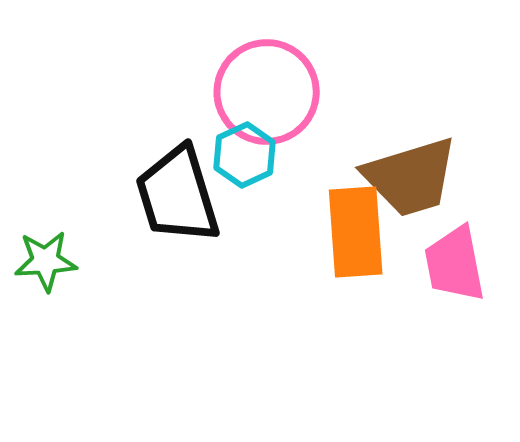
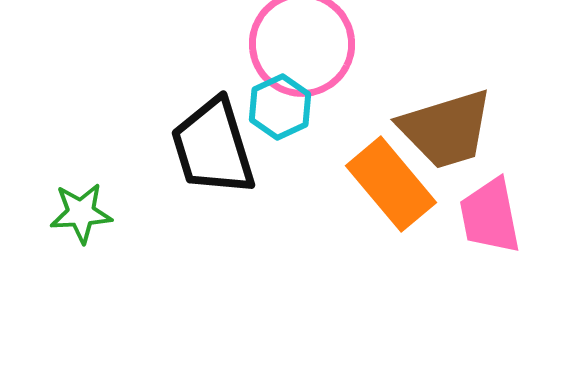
orange rectangle: (356, 232) -> (391, 184), turned -36

